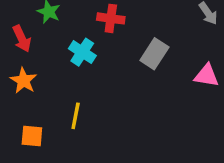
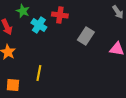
cyan cross: (82, 52) -> (39, 25), moved

